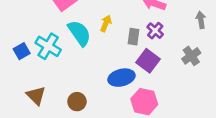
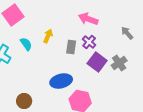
gray arrow: (201, 20) -> (127, 33), turned -32
cyan semicircle: (79, 33) -> (26, 44), size x0.6
purple square: (148, 61) -> (97, 62), moved

